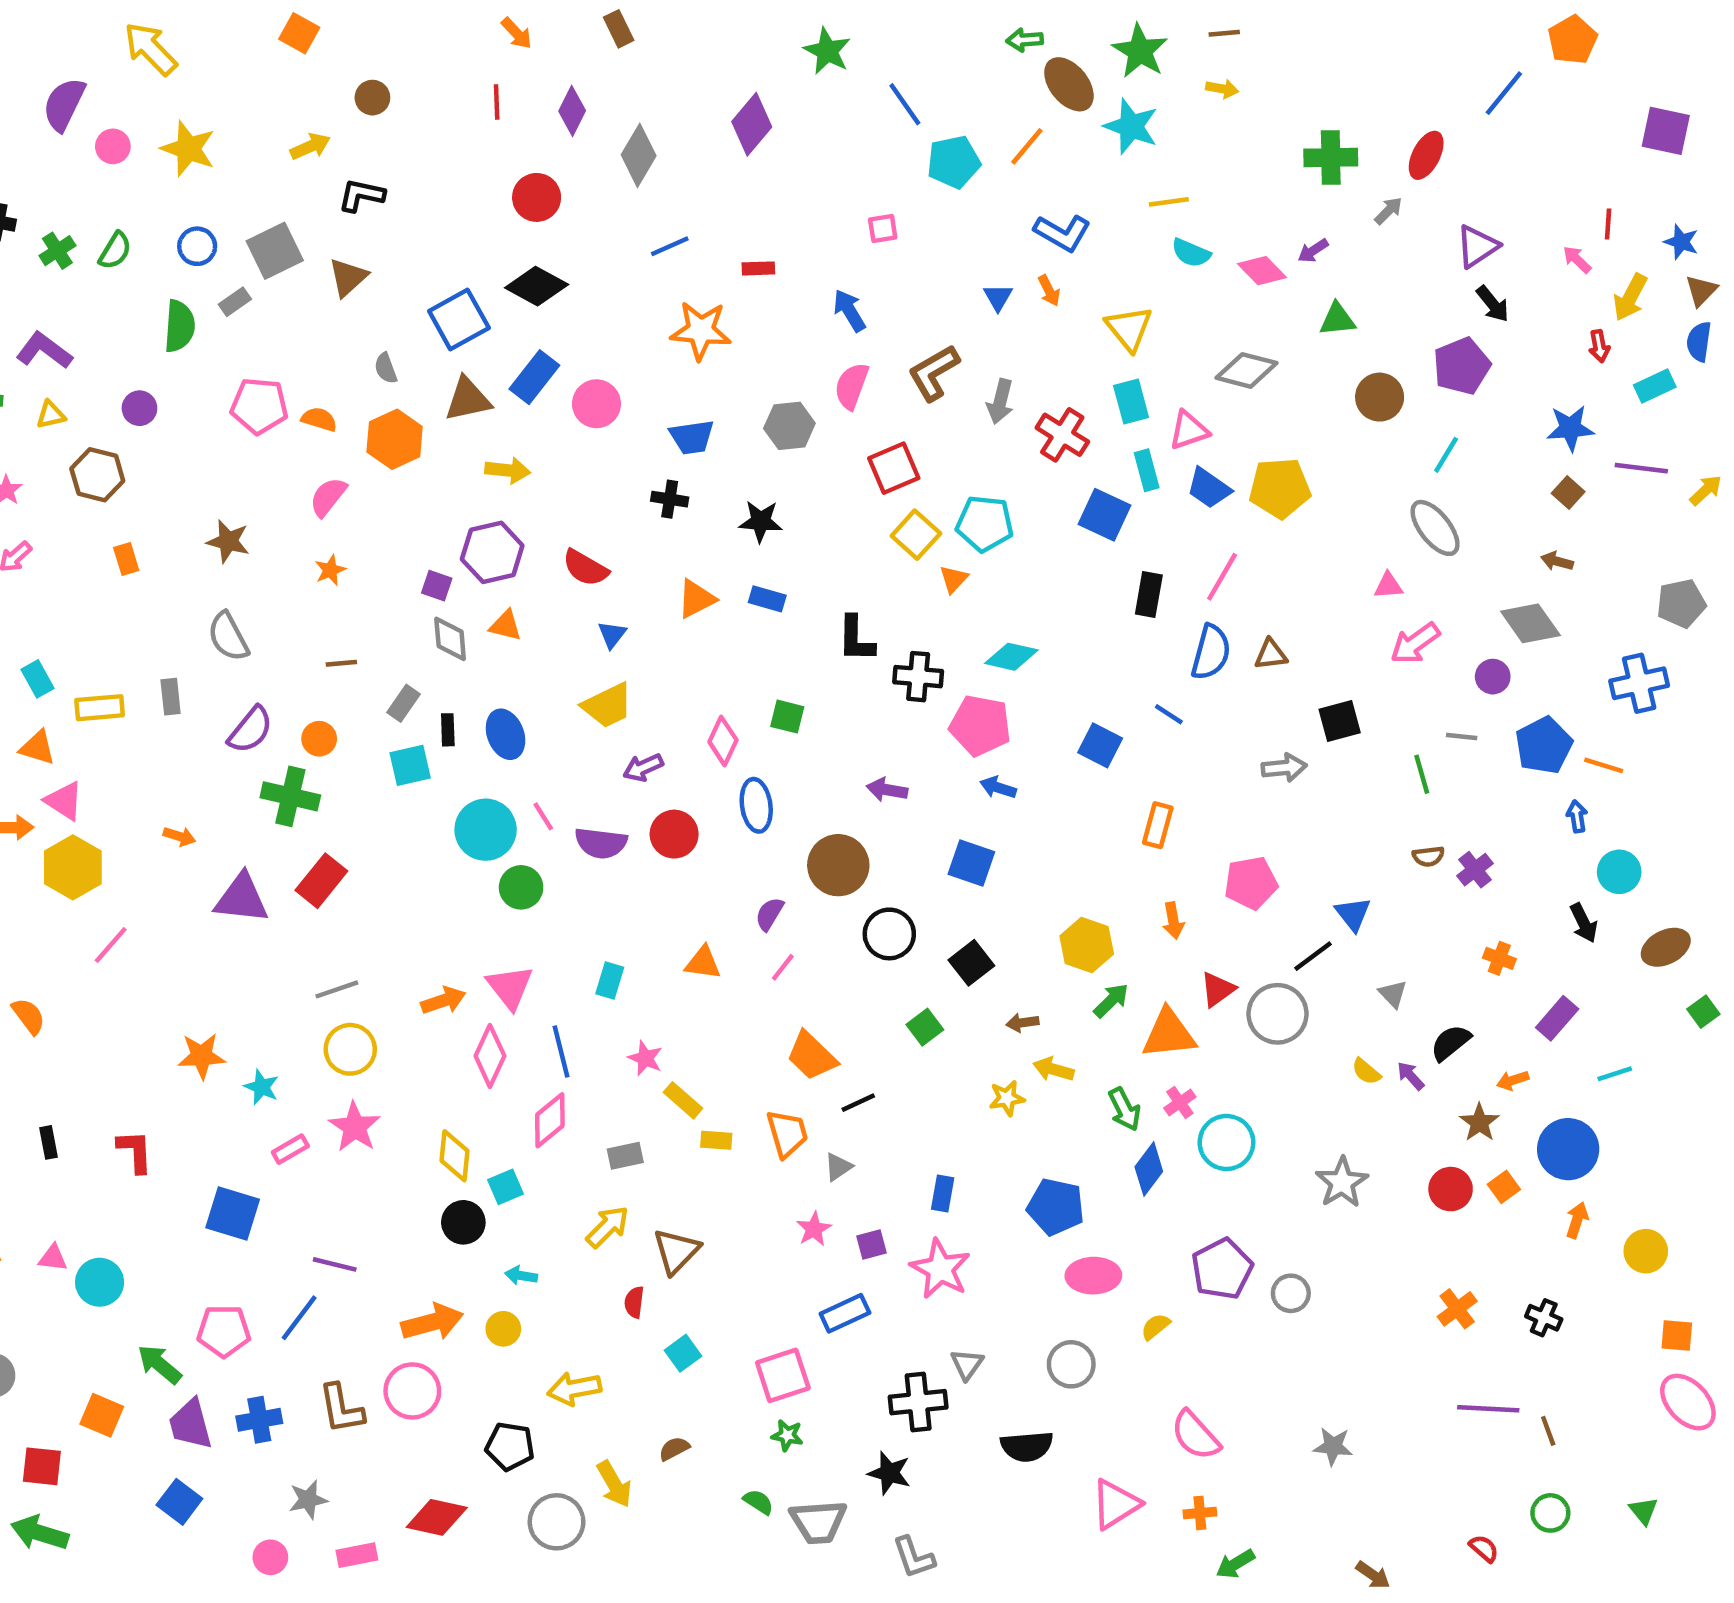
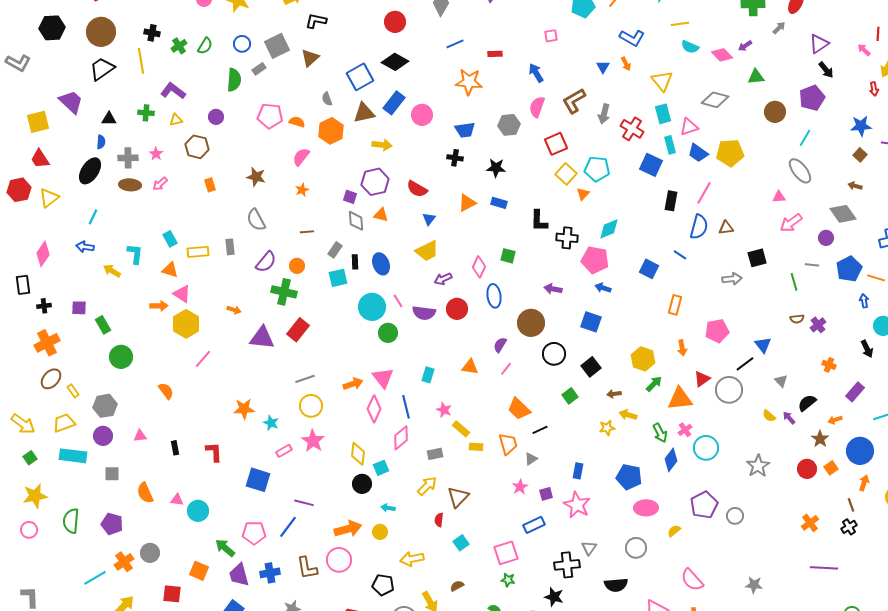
cyan diamond: (1011, 657) -> (609, 229), turned -35
black cross: (1544, 1318) -> (849, 527), turned 35
brown line: (1548, 1431) -> (851, 505), moved

